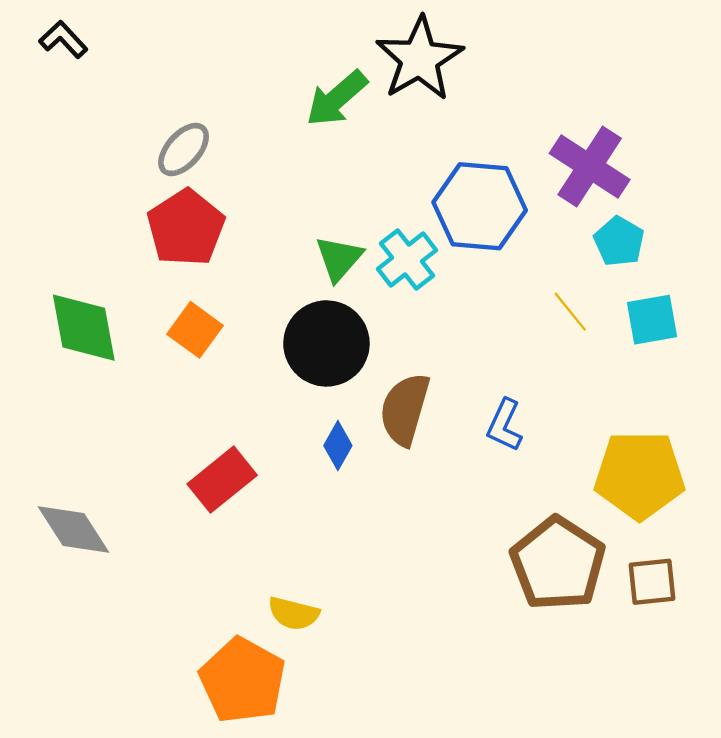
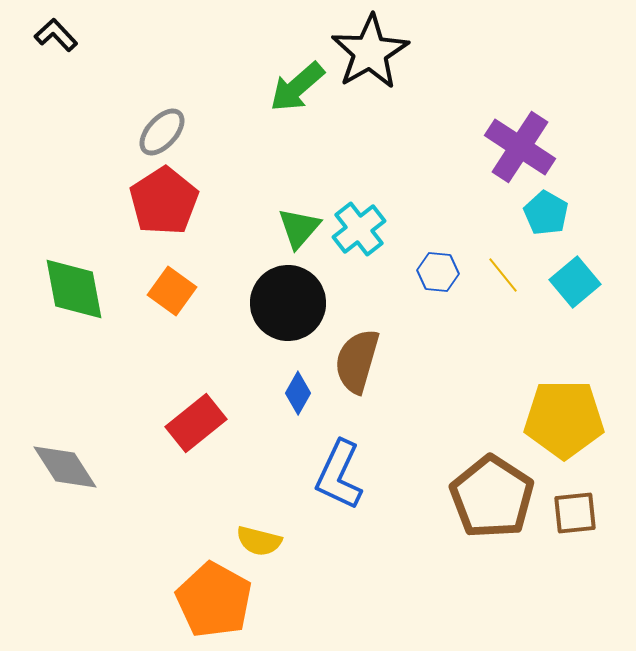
blue hexagon: (480, 206) -> (438, 272), moved, size x0.5
cyan square: (652, 320) -> (575, 282), turned -30
blue L-shape: (505, 425) -> (339, 475), moved, size x1.5

